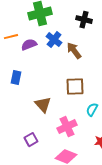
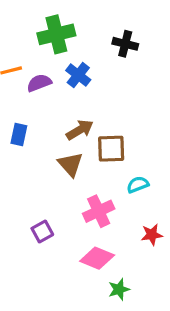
brown arrow: (74, 51) -> (80, 130), moved, turned 96
brown triangle: (43, 105) -> (70, 164), moved
cyan semicircle: (92, 110) -> (138, 185), turned 40

